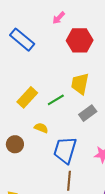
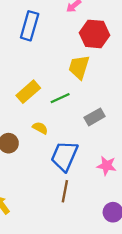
blue rectangle: (22, 40) -> (30, 26), turned 60
yellow trapezoid: (80, 84) -> (79, 67), moved

